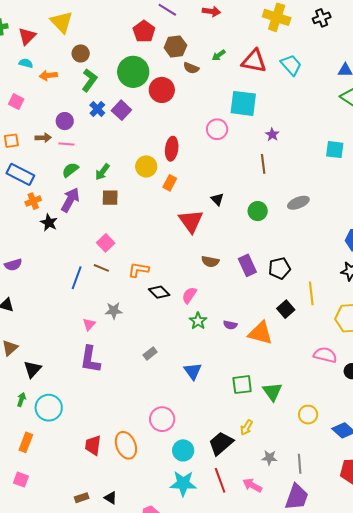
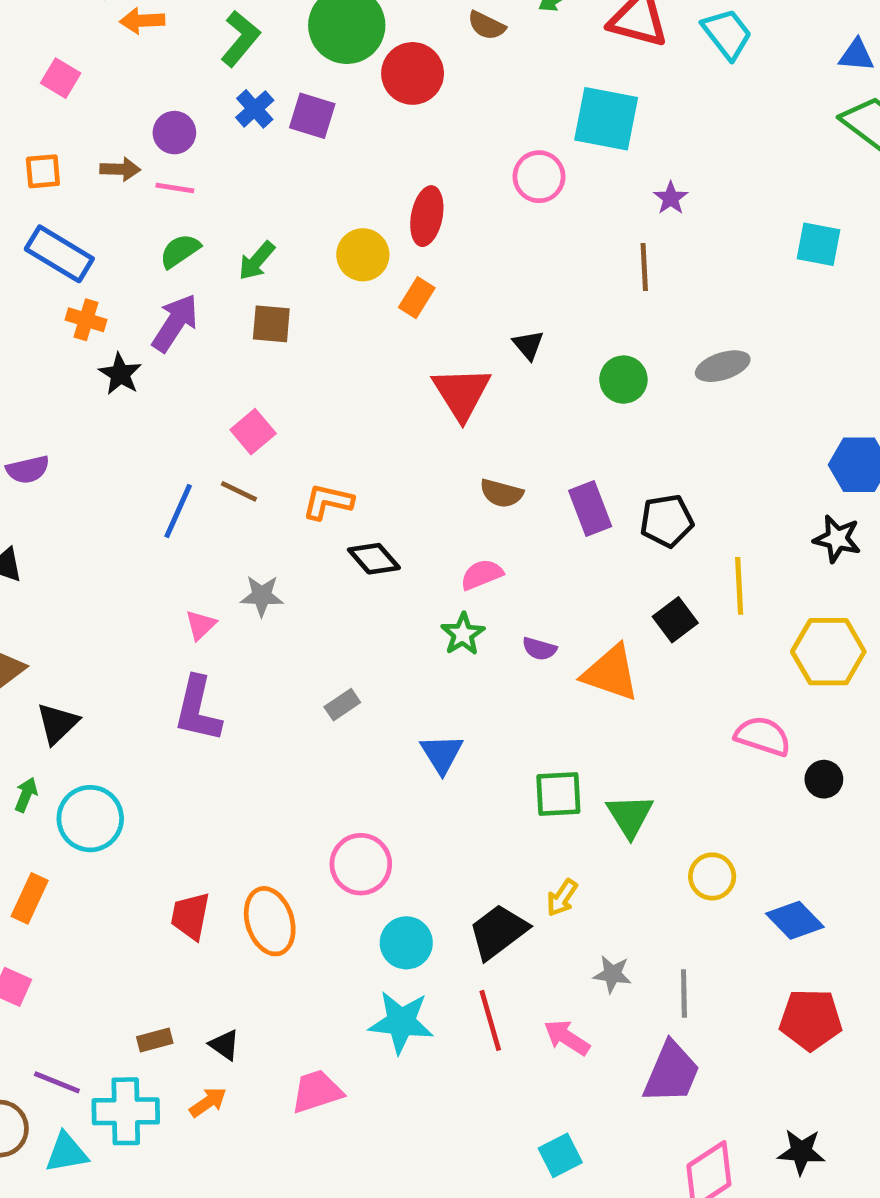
purple square: (121, 110) -> (312, 116), turned -30
orange cross: (33, 201) -> (86, 320), turned 35
pink semicircle: (189, 295) -> (482, 575), moved, turned 30

